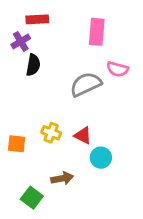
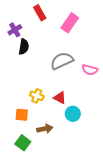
red rectangle: (37, 19) -> (40, 13), moved, turned 63
pink rectangle: (97, 32) -> (70, 23), turned 30
pink semicircle: (117, 69) -> (90, 70), moved
orange square: (17, 144) -> (22, 115), moved

